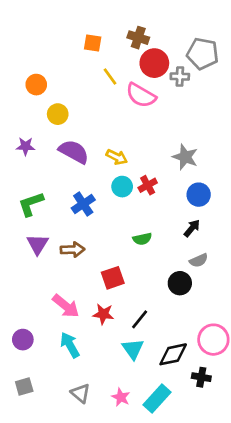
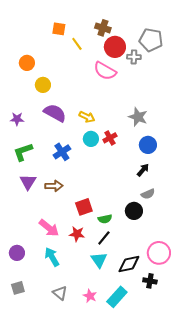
orange square: (93, 43) -> (59, 29), moved
yellow line: (110, 76) -> (77, 44), moved
purple star: (25, 146) -> (17, 119), moved
green semicircle: (142, 239) -> (105, 219), moved

